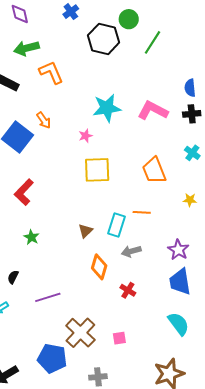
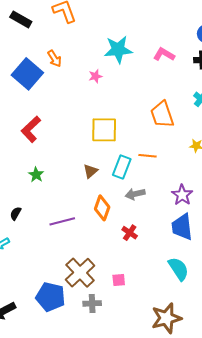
pink L-shape: (153, 110) -> (164, 54), size x0.7
yellow square: (97, 170) -> (104, 130), moved
purple line: (48, 297) -> (62, 221), moved
gray cross: (98, 377) -> (92, 303), moved

